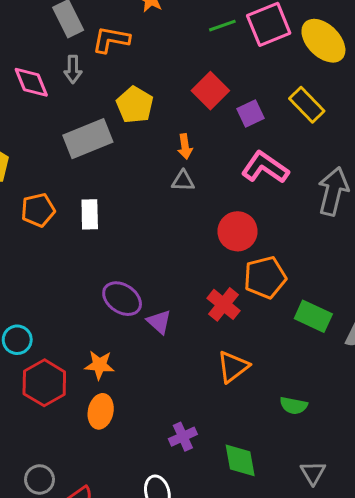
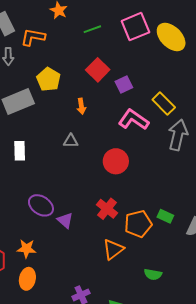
green line: (222, 26) -> (92, 29), moved
yellow rectangle: (307, 105) -> (164, 104), moved
gray triangle: (183, 181) -> (71, 141), moved
orange pentagon: (265, 277) -> (138, 224), moved
green rectangle: (313, 316) -> (165, 216), size x0.7

